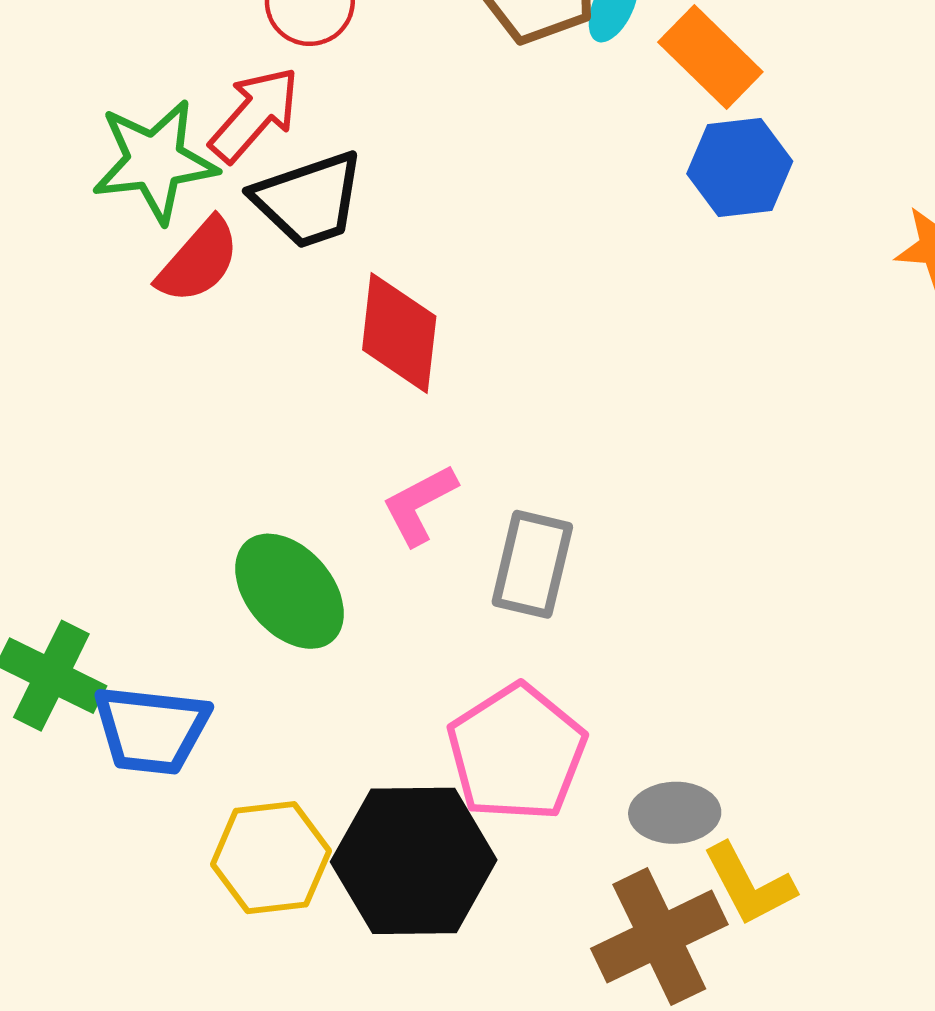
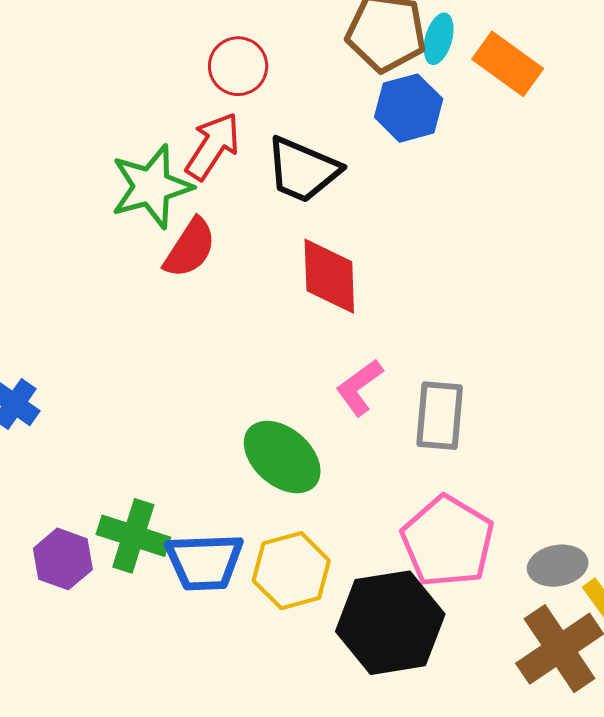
blue hexagon: (740, 167) -> (409, 108), moved
black trapezoid: (308, 200) -> (303, 170), moved, turned 50
yellow hexagon: (271, 858) -> (291, 571), moved

